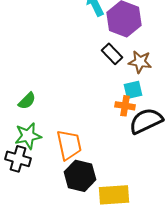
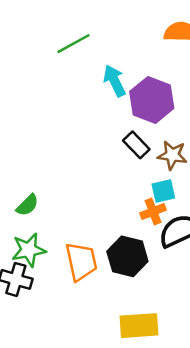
orange cross: (125, 106) -> (153, 211), turned -30
black hexagon: (80, 176) -> (127, 256), moved

